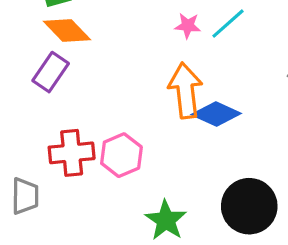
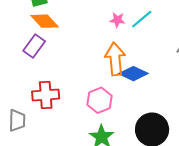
pink hexagon: (121, 155) -> (99, 100), moved

